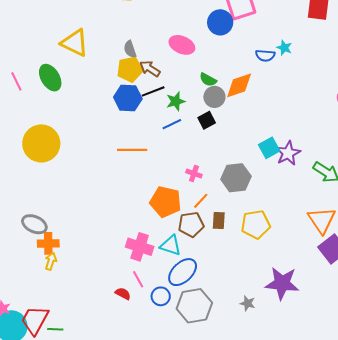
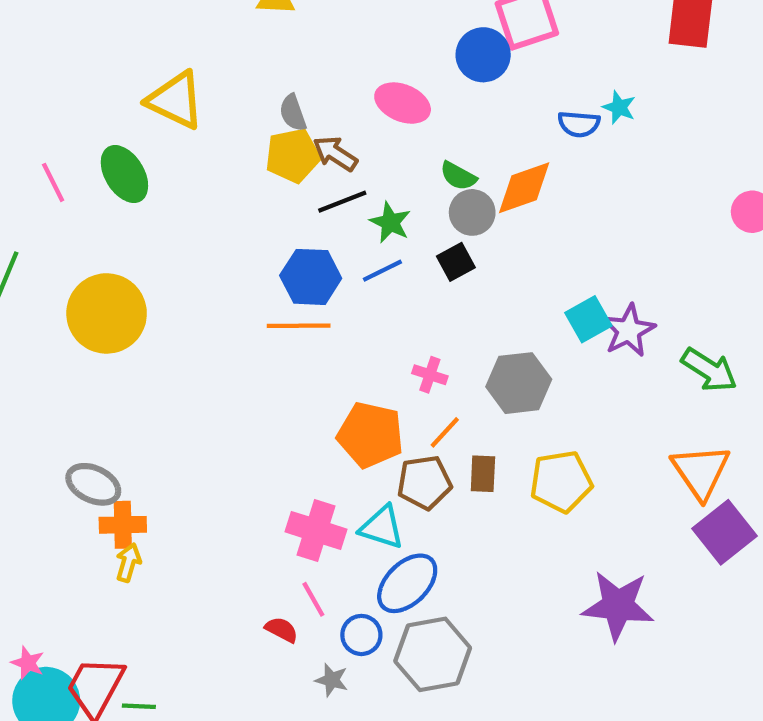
blue hexagon: (128, 98) -> (311, 277), moved
green star: (176, 101) -> (390, 222), turned -30
gray star: (248, 303) -> (332, 680), moved

